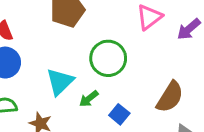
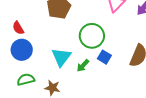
blue square: (119, 114) -> (104, 57), moved

